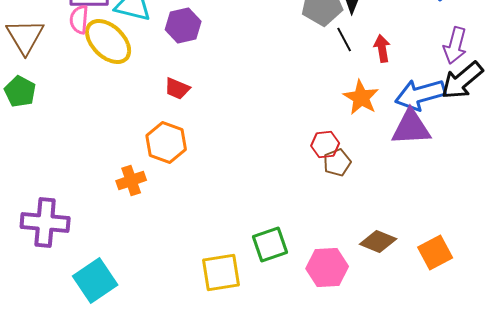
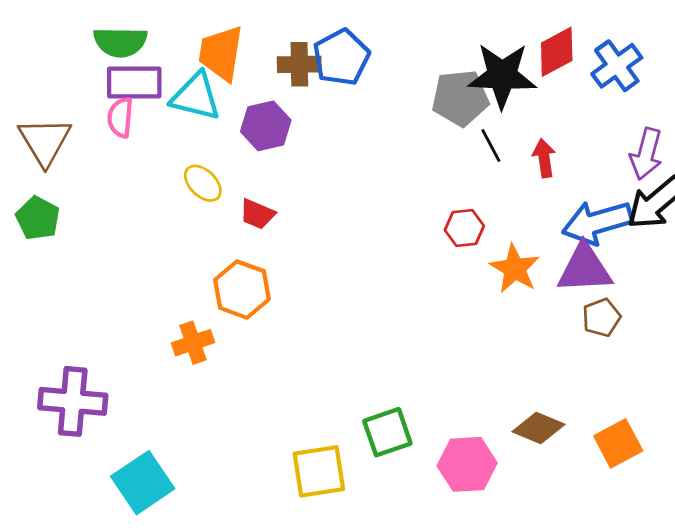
yellow ellipse: (108, 42) -> (203, 183), moved, size x0.6
orange star: (361, 98) -> (515, 269), moved
red hexagon: (325, 144) -> (464, 228), moved
brown pentagon: (337, 162) -> (601, 318), moved

